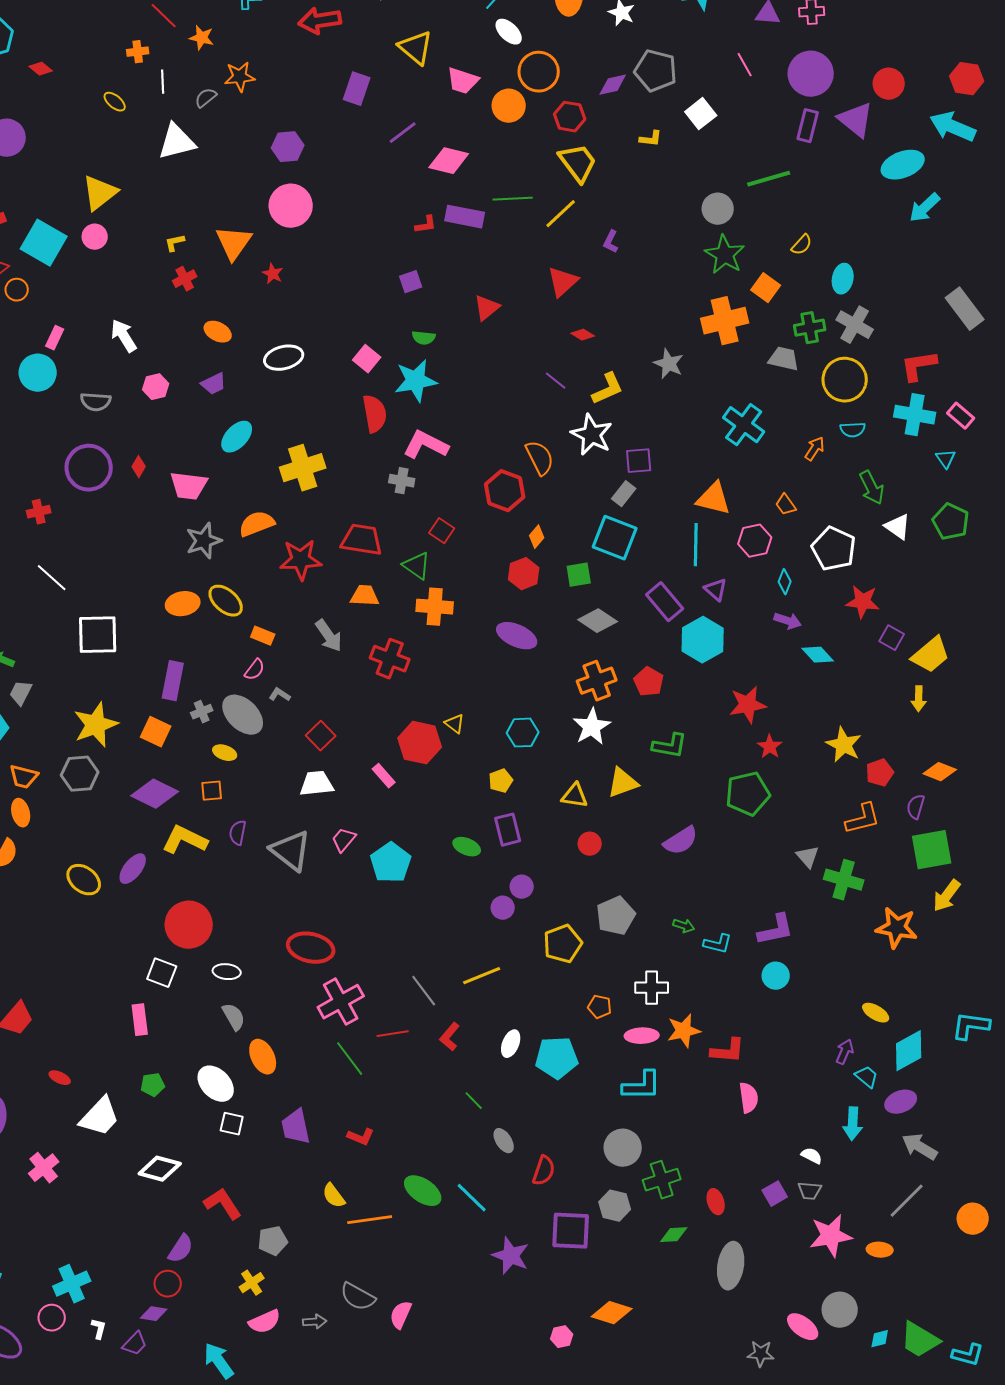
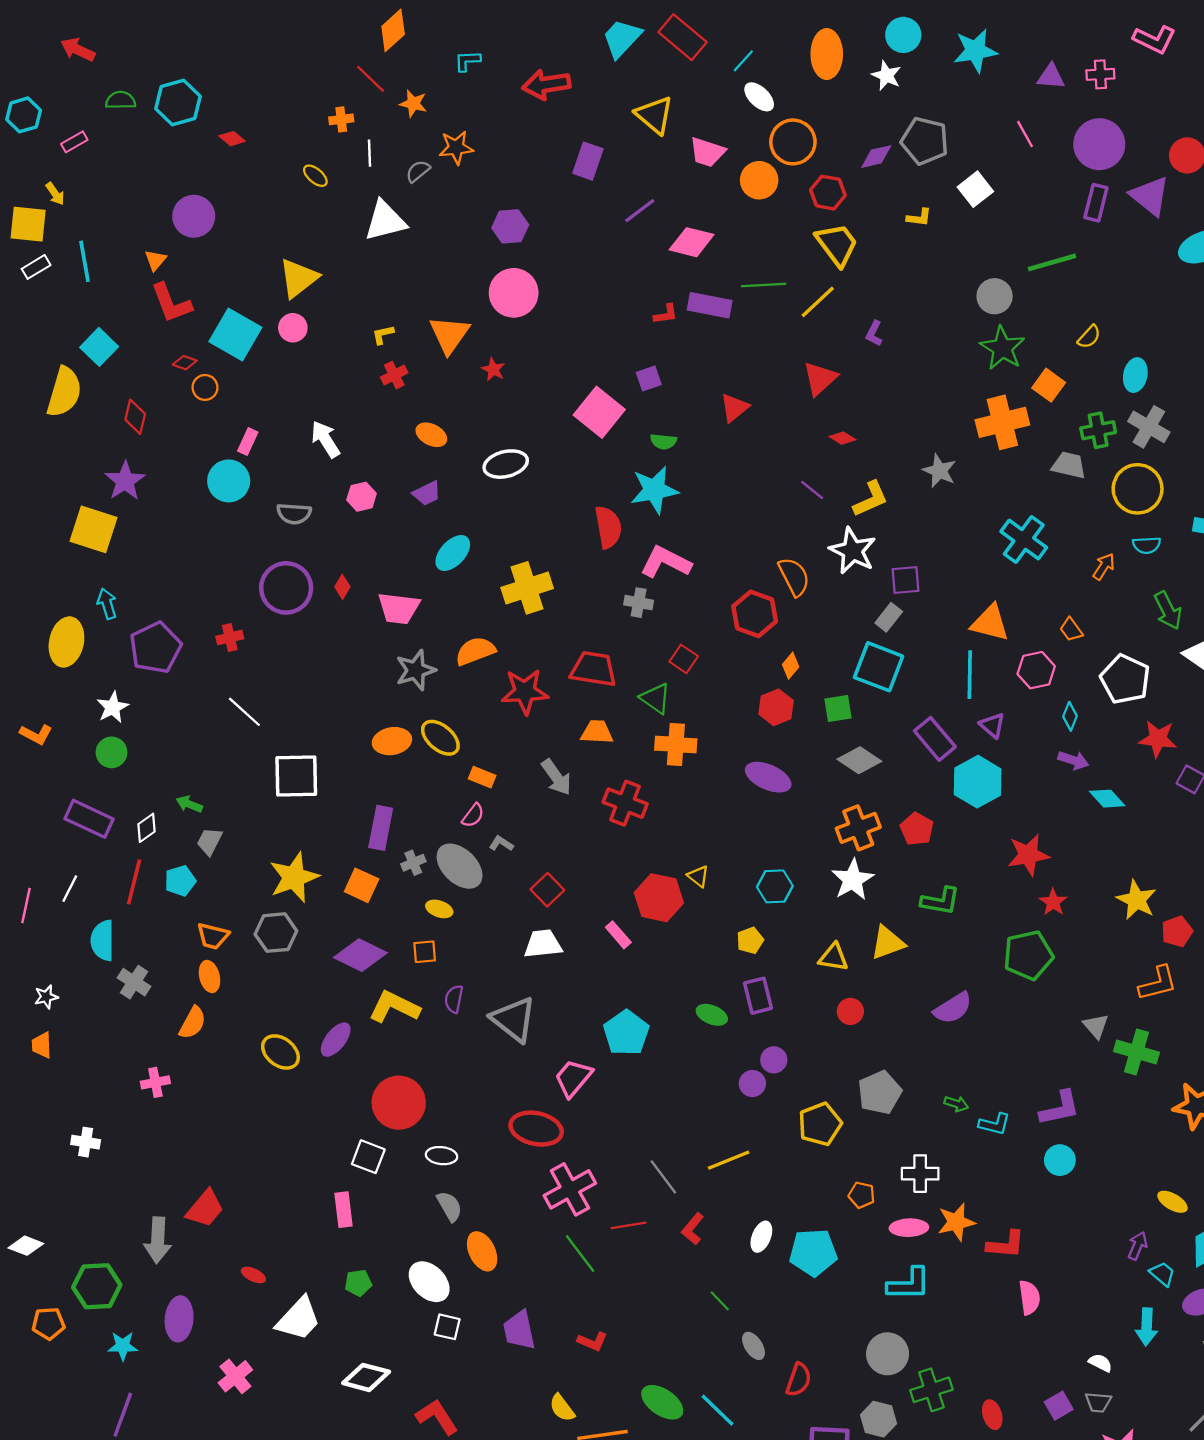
pink square: (367, 359) -> (599, 412), moved, size x1.6
pink trapezoid: (344, 840) -> (573, 1078), moved, size x1.4

